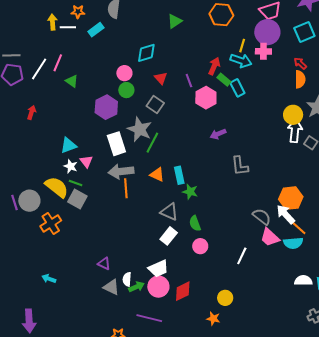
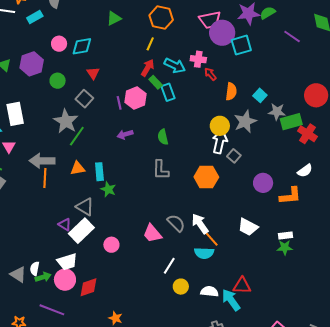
purple circle: (267, 32) -> (222, 33), moved
yellow line: (242, 46) -> (150, 44), moved
red arrow: (300, 63) -> (210, 74), moved
pink circle: (124, 73) -> (59, 44), moved
purple line: (189, 81) -> (119, 103), moved
purple hexagon: (106, 107) -> (32, 64), moved
purple arrow: (218, 134) -> (125, 134), moved
white rectangle: (116, 144) -> (15, 114), moved
orange triangle: (157, 174) -> (78, 168), turned -42
orange hexagon: (291, 198) -> (206, 177), moved
green semicircle: (195, 223) -> (163, 137), moved
white rectangle: (169, 236) -> (81, 231), size x1.4
pink trapezoid: (270, 237) -> (152, 233), moved
white line: (242, 256) -> (169, 266), moved
purple triangle: (104, 264) -> (65, 224), moved
yellow circle: (225, 298) -> (181, 287), moved

